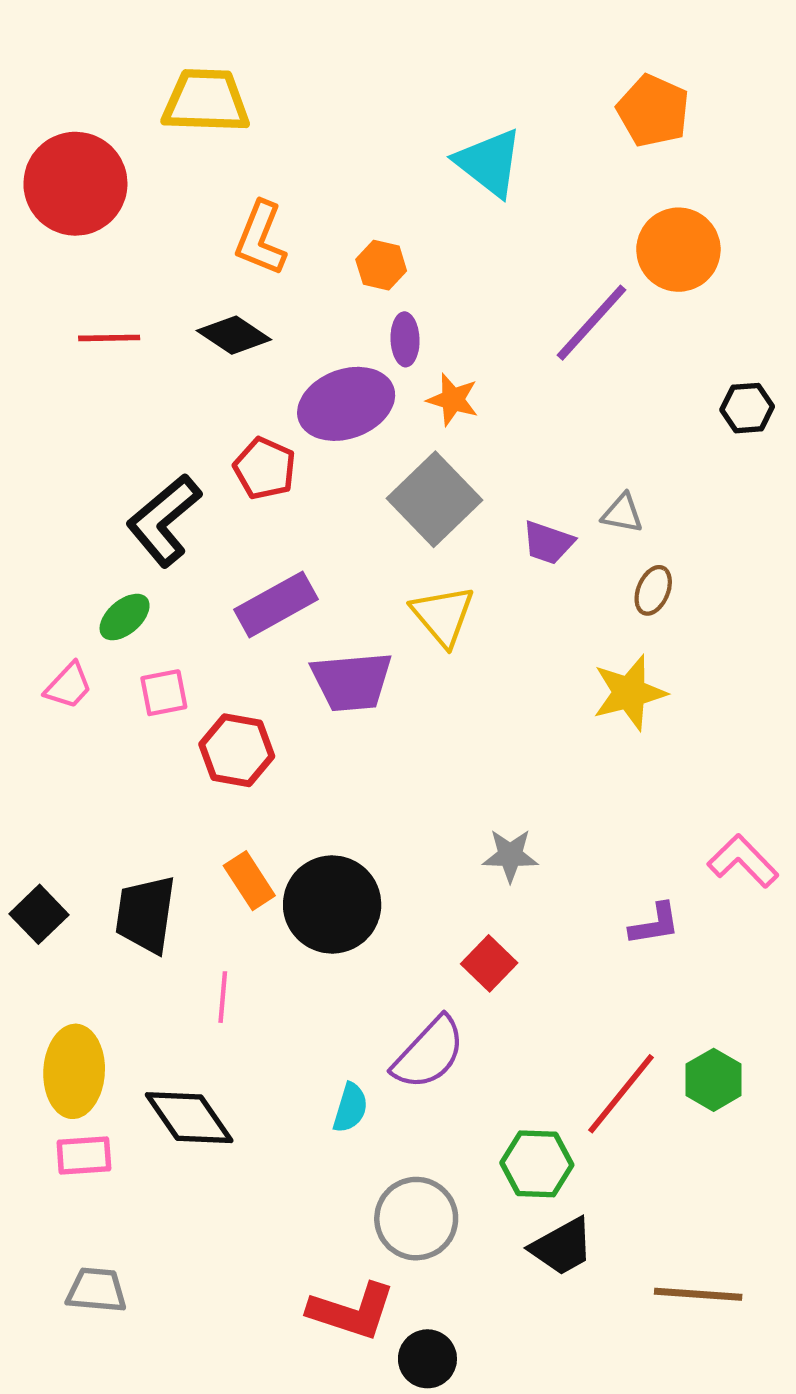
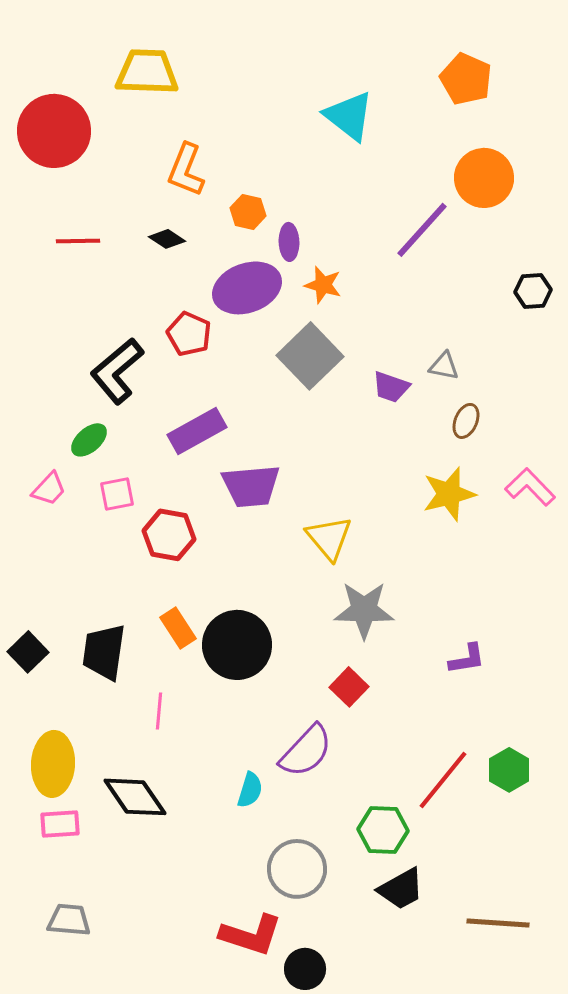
orange hexagon: (381, 265) -> (248, 212), moved
black diamond: (234, 335) -> (167, 239), size x0.7
yellow triangle: (443, 616) -> (329, 538), moved
gray star: (510, 855) -> (364, 610), size x1.5
pink L-shape: (743, 861) -> (530, 487), moved

